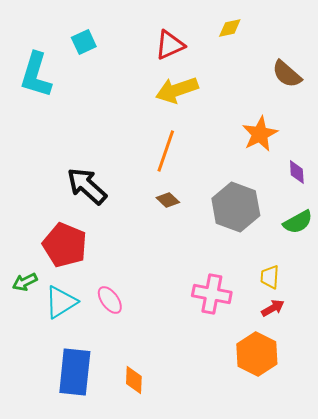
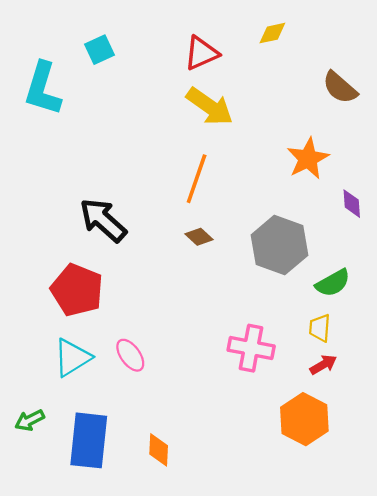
yellow arrow: (177, 90) -> (210, 106), turned -126
green semicircle: (298, 222) -> (333, 283), moved
green arrow: (25, 282) -> (30, 420), moved

